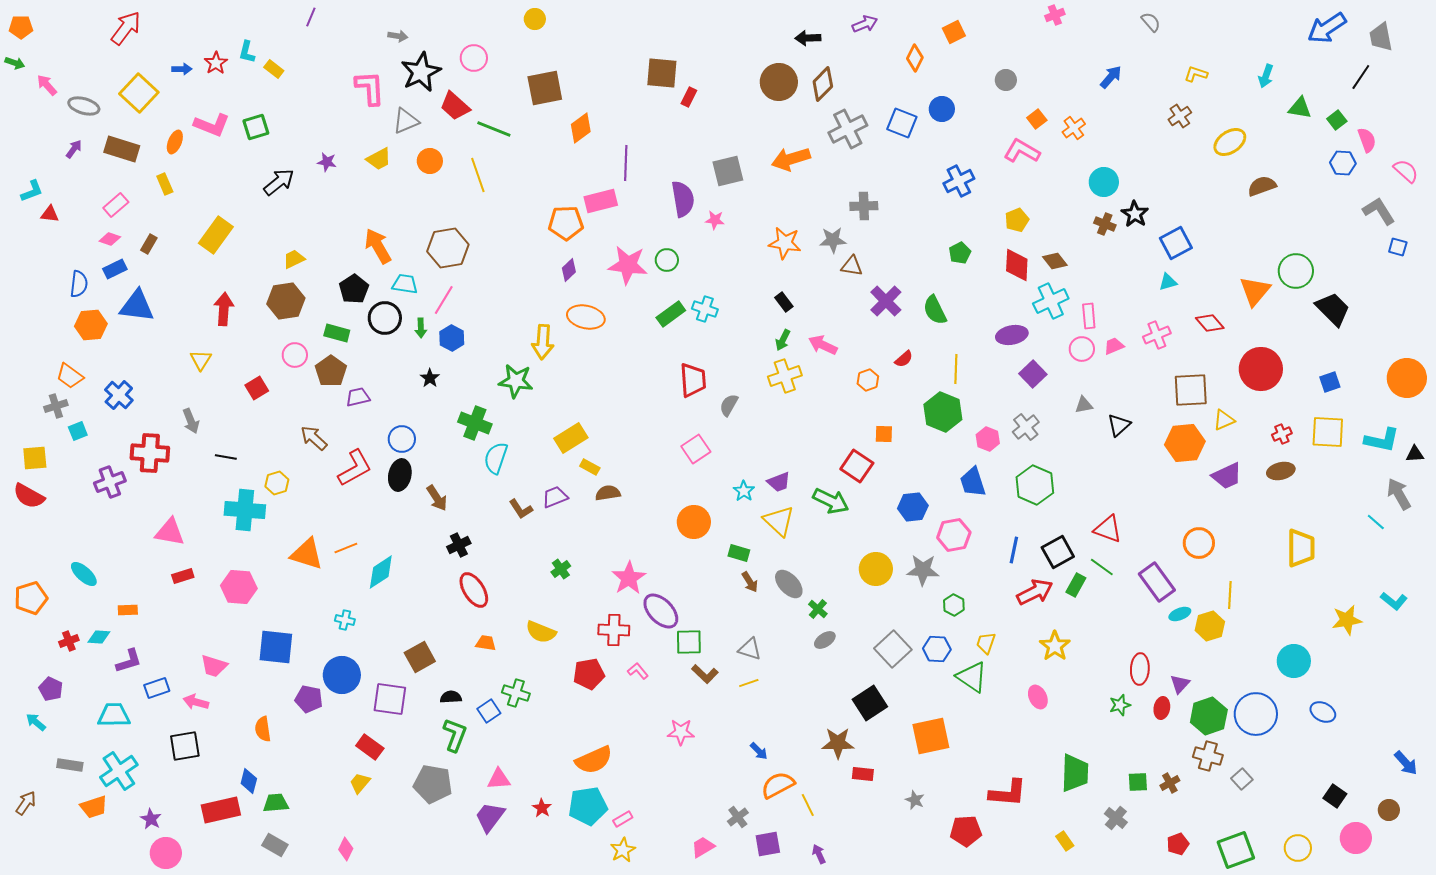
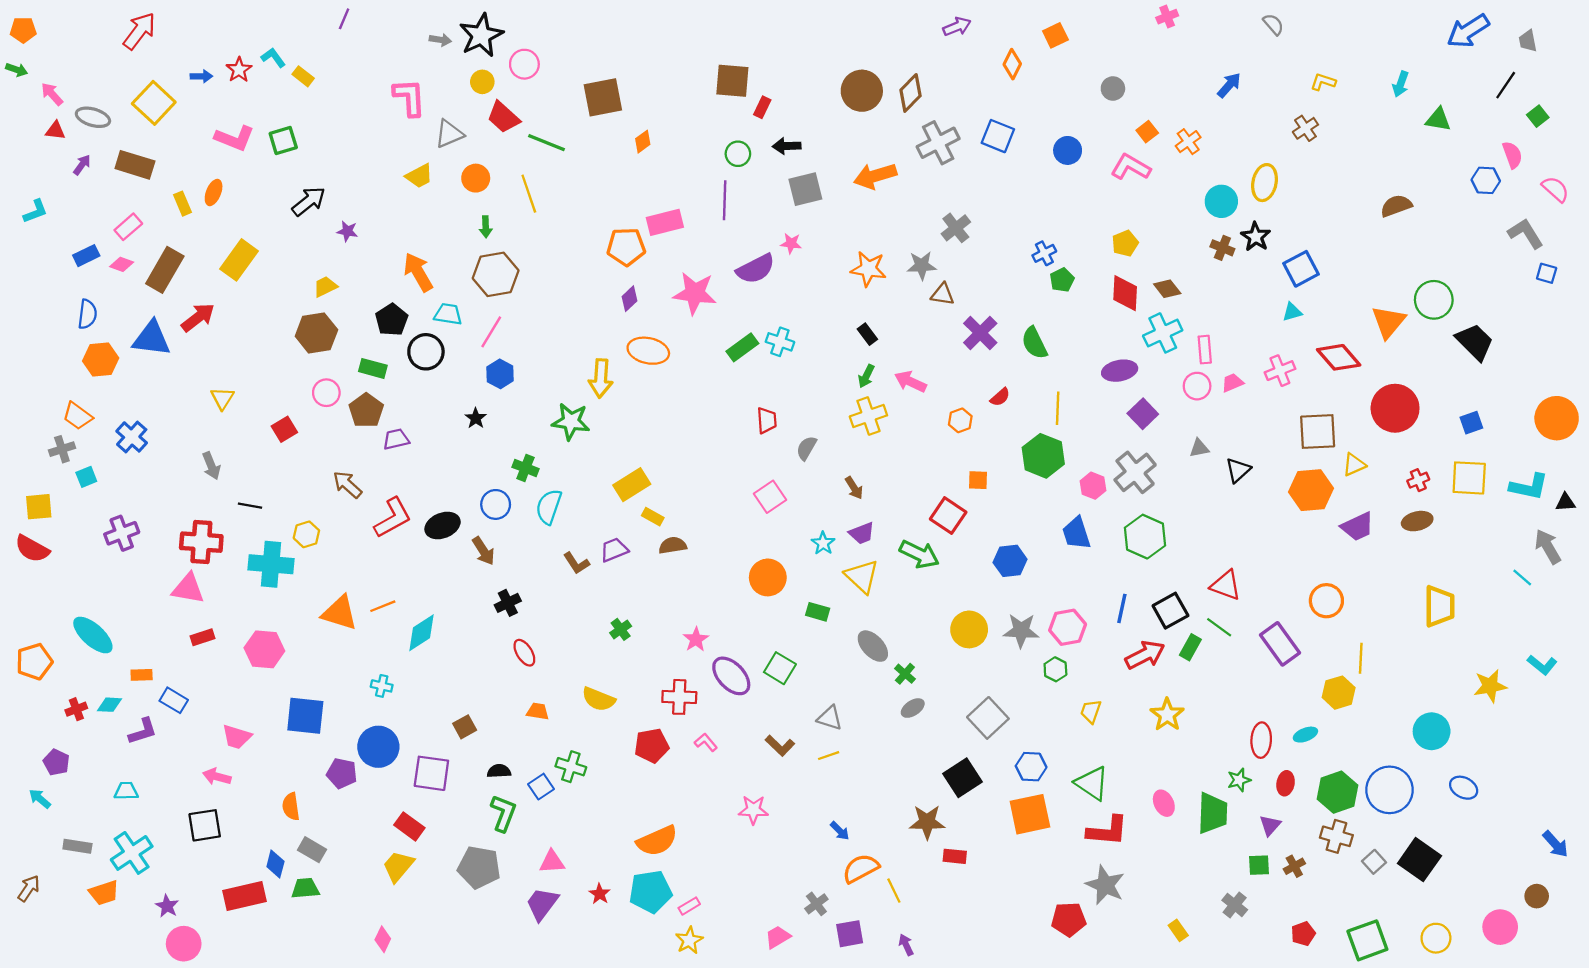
yellow circle: (535, 19) -> (482, 82), moved
gray trapezoid: (1381, 37) -> (1528, 41), size x0.7
black arrow: (808, 38) -> (787, 146), moved
cyan L-shape: (247, 52) -> (273, 58), turned 130
black star: (421, 72) -> (481, 35), moved
blue circle: (942, 109) -> (1068, 150), moved
green square: (1337, 120) -> (1538, 116), moved
orange diamond: (581, 128) -> (643, 142), size x0.7
orange ellipse: (175, 142) -> (214, 192), moved
yellow ellipse: (1230, 142) -> (1265, 183), moved, turned -44
purple star: (327, 162) -> (347, 231), moved
purple line: (626, 163) -> (725, 200), moved
blue cross: (959, 181) -> (1044, 253), moved, size x0.7
purple semicircle: (683, 199) -> (756, 269), moved, turned 72
gray cross: (864, 206) -> (956, 228), turned -36
red triangle: (50, 214) -> (55, 131), moved
brown rectangle: (149, 244) -> (165, 270), size x2.0
green circle: (667, 260) -> (738, 154), moved
blue rectangle: (115, 269) -> (86, 256), moved
red arrow: (224, 309) -> (198, 318), moved, turned 48
red diamond: (1210, 323) -> (1339, 357), size x1.4
green arrow: (421, 328) -> (486, 227), moved
red trapezoid: (693, 380) -> (767, 420), size x0.7
green cross: (475, 423) -> (525, 468), size x0.7
gray cross: (1026, 427) -> (1135, 472), size x1.4
blue circle: (402, 439) -> (496, 504), moved
red cross: (150, 453) -> (201, 542), moved
black ellipse: (400, 475) -> (443, 525), turned 56
pink hexagon: (954, 535) -> (1068, 627), moved
cyan ellipse: (84, 574) -> (93, 635), size x1.4
pink star: (629, 578) -> (696, 639), size x0.7
brown arrow: (750, 582) -> (854, 488), moved
red ellipse: (474, 590) -> (524, 653), size x0.7
cyan ellipse: (1180, 614) -> (1305, 735), moved
green square: (689, 642) -> (780, 668), moved, turned 32
blue hexagon: (937, 649) -> (1031, 767), moved
brown square: (420, 657) -> (465, 727), size x0.7
green triangle: (972, 677) -> (1092, 783), moved
purple triangle: (1180, 684) -> (1270, 825), moved
blue rectangle: (157, 688) -> (174, 700), moved, turned 50
pink ellipse: (1038, 697) -> (1164, 803), moved
cyan trapezoid: (114, 715) -> (126, 791), size x0.7
green trapezoid: (1075, 773) -> (1213, 813), moved
yellow trapezoid: (360, 783) -> (398, 866), size x1.4
red L-shape: (1008, 793) -> (1107, 831), moved
black square: (1335, 796) -> (1419, 860), moved, size x1.6
gray star: (915, 800) -> (1105, 885), moved, size x1.8
gray rectangle: (275, 845) -> (312, 850), moved

